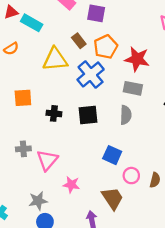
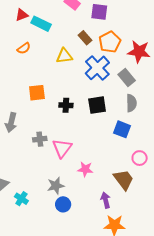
yellow triangle: (55, 59) -> (64, 56), size x0.7
gray rectangle: (133, 88) -> (127, 78), moved, turned 42
blue square: (112, 155) -> (122, 129), moved

